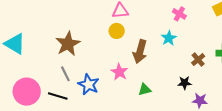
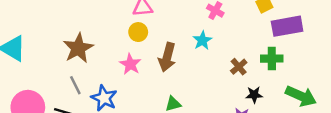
pink star: (119, 72) -> (130, 64), moved
black star: (185, 83) -> (254, 95), moved

